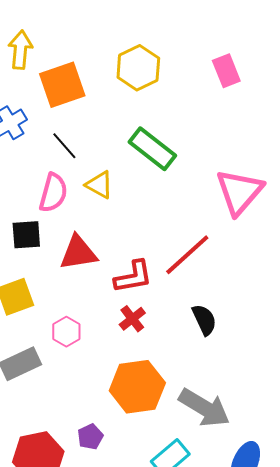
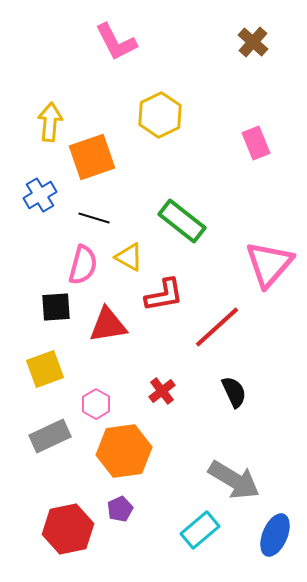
yellow hexagon: (138, 68) -> (160, 115), moved
black line: (64, 146) -> (94, 218), turned -32
red L-shape: (133, 277) -> (164, 295), moved
orange hexagon: (137, 387) -> (124, 451), moved

